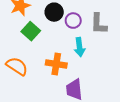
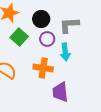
purple circle: (73, 21) -> (47, 39), moved
gray L-shape: (99, 24) -> (69, 25), moved, turned 85

